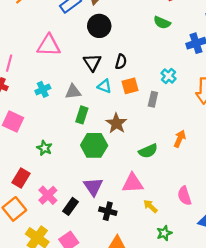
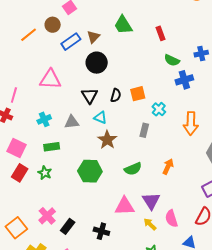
green semicircle: (162, 23) -> (172, 60), moved
orange square: (130, 86) -> (138, 94), moved
green rectangle: (82, 115) -> (52, 147), moved, turned 63
brown star: (116, 123) -> (107, 140), moved
green semicircle: (148, 151) -> (133, 169), moved
red rectangle: (21, 178) -> (20, 173), moved
purple triangle: (93, 187) -> (151, 201), moved
yellow arrow: (150, 206) -> (150, 224), moved

